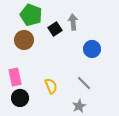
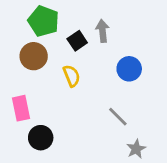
yellow semicircle: (51, 86) -> (72, 76), moved
black circle: (20, 98) -> (41, 138), moved
gray star: (79, 106) -> (136, 149), moved

